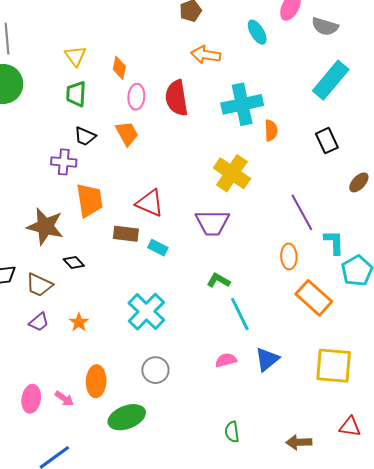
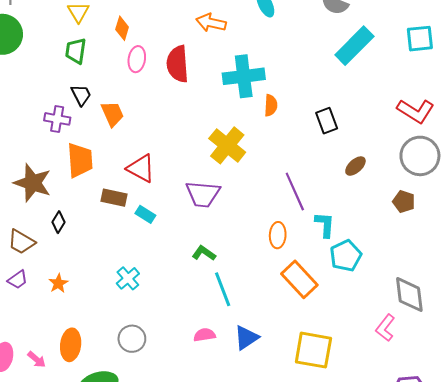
cyan rectangle: (331, 80) -> (354, 46), moved
orange trapezoid: (127, 133) -> (112, 114), moved
black trapezoid: (85, 136) -> (81, 95), turned -145
black diamond: (74, 262) -> (58, 222), turned 70
cyan cross: (146, 312) -> (128, 278), size x0.6

